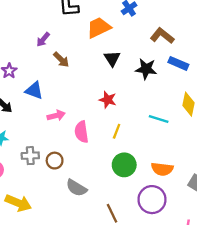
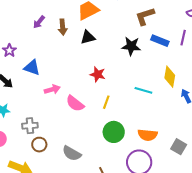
brown L-shape: (162, 36) -> (145, 16), turned -55
black triangle: (112, 58) -> (88, 37), moved, turned 49
brown arrow: (61, 60) -> (63, 27), moved, turned 42
pink semicircle: (81, 132) -> (75, 103), turned -42
brown circle: (55, 161) -> (39, 145), moved

